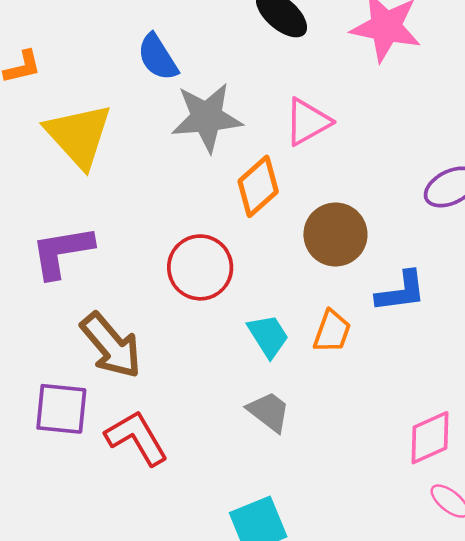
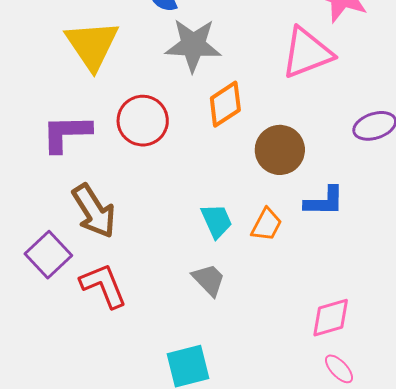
pink triangle: (308, 122) -> (307, 53), moved, size x1.4
red circle: (200, 267) -> (143, 121), moved
purple square: (61, 409) -> (48, 255), turned 33

